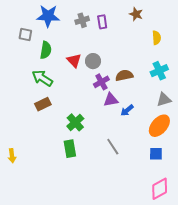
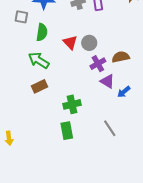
purple triangle: (111, 100) -> (107, 81), turned 42
green cross: (75, 122) -> (72, 104), turned 30

